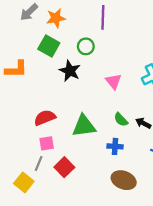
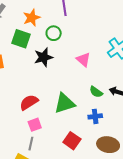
orange star: (56, 18) -> (32, 18), moved
black star: (70, 71) -> (43, 57), turned -30
red square: (64, 167) -> (72, 141), moved

